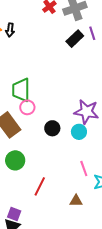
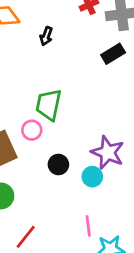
black arrow: (10, 30) -> (46, 36), moved
green trapezoid: (21, 90) -> (49, 105), moved

